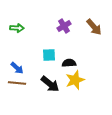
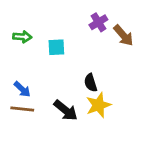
purple cross: (64, 26) -> (98, 22), moved
cyan square: (49, 55) -> (56, 47), moved
black semicircle: (69, 63) -> (91, 83), turned -104

